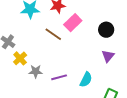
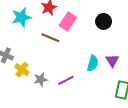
purple triangle: (108, 56) -> (112, 61), moved
cyan semicircle: (86, 80) -> (93, 63), moved

